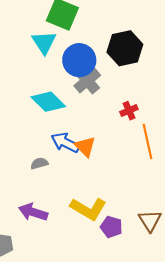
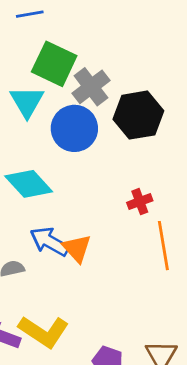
gray cross: (87, 81) -> (91, 87), moved
yellow L-shape: (88, 209) -> (44, 332), moved

